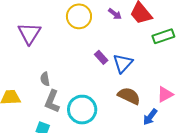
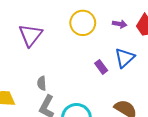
purple arrow: (115, 14) -> (120, 24), turned -32
blue triangle: (123, 63) -> (125, 58), moved

